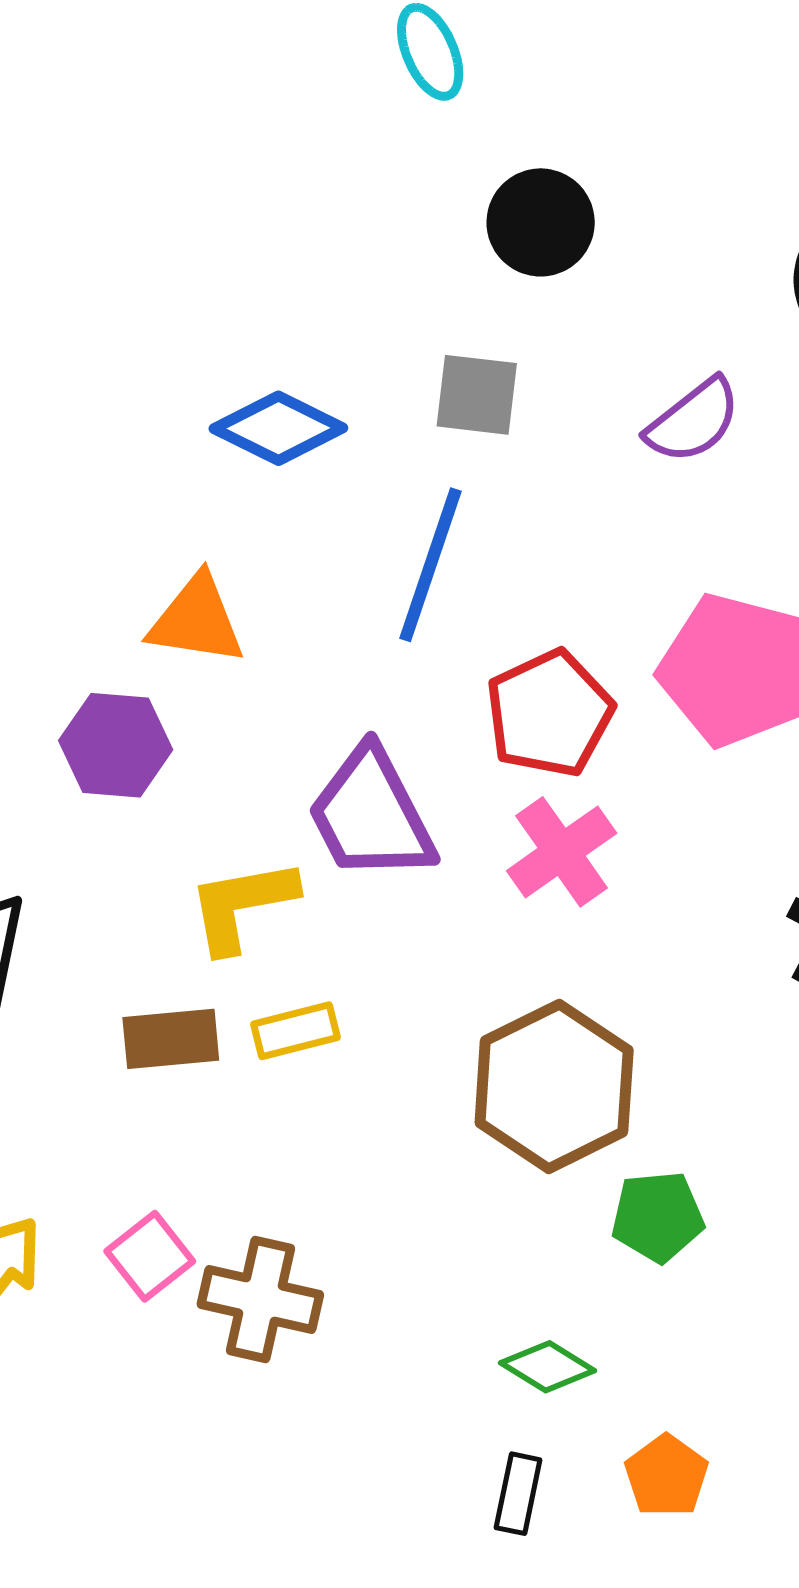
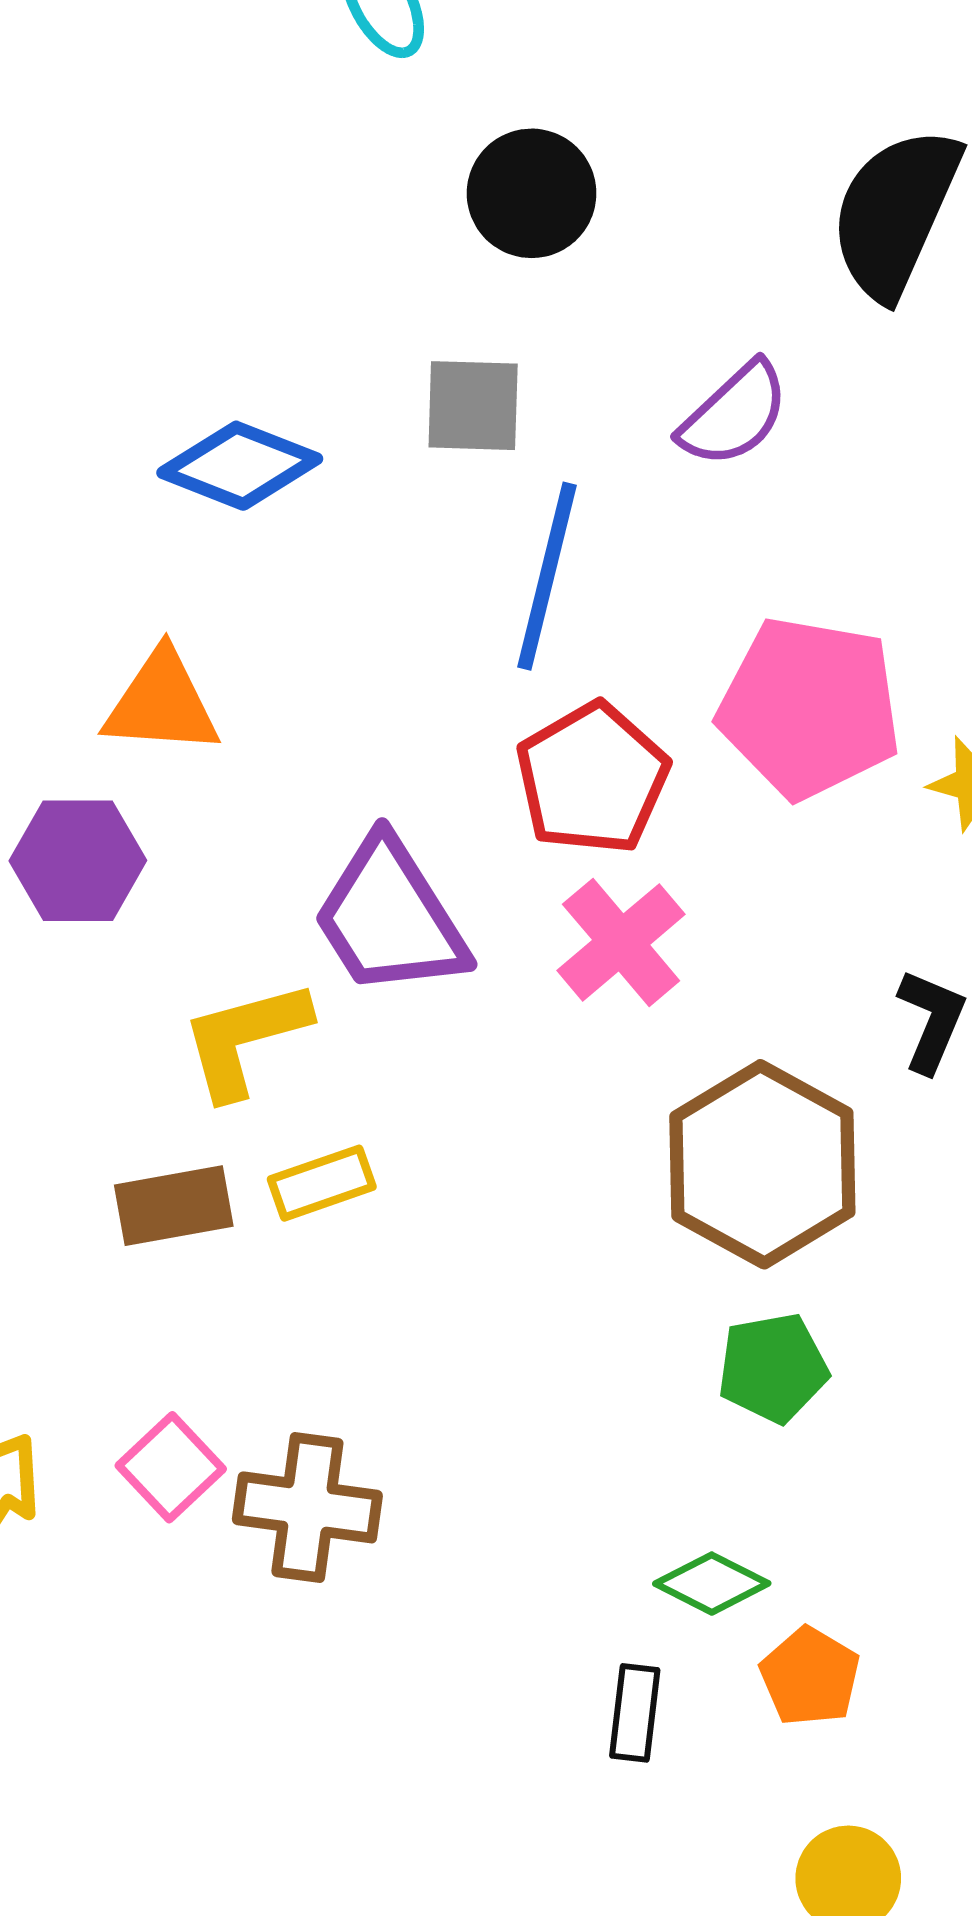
blue line: (431, 565) -> (547, 576), moved
brown hexagon: (554, 1086) -> (762, 1164), moved
green diamond: (548, 1367) -> (712, 1584), moved

